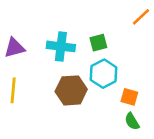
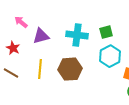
brown hexagon: (71, 90) -> (70, 69), moved

